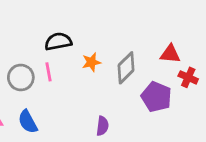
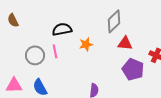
red triangle: (170, 54) -> (125, 43), moved
gray diamond: (126, 68) -> (114, 21), moved

